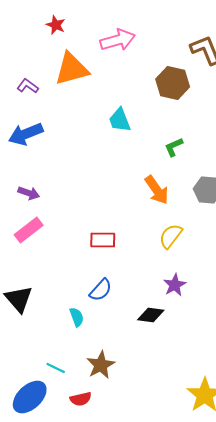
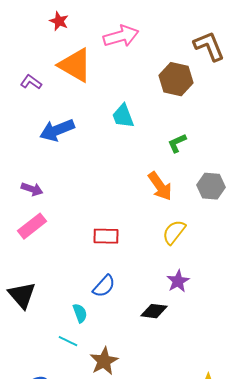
orange triangle: (72, 69) -> (75, 65), turned 45
blue arrow: (26, 134) -> (57, 130), moved
cyan line: (56, 368) -> (68, 341), moved

